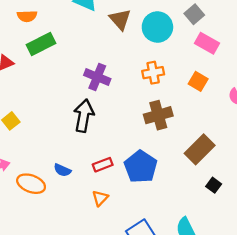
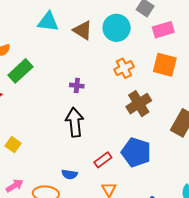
pink rectangle: (207, 43) -> (163, 30), turned -30
purple cross: (97, 77) -> (77, 86), size x0.6
orange square: (198, 81) -> (165, 65), size x1.4

